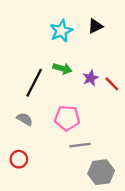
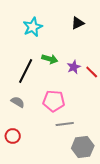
cyan star: (61, 31) -> (33, 27), moved

